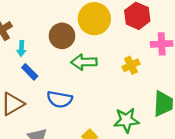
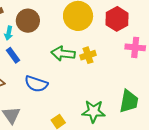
brown circle: (62, 36) -> (28, 21), moved
yellow cross: (131, 65) -> (88, 55), moved

